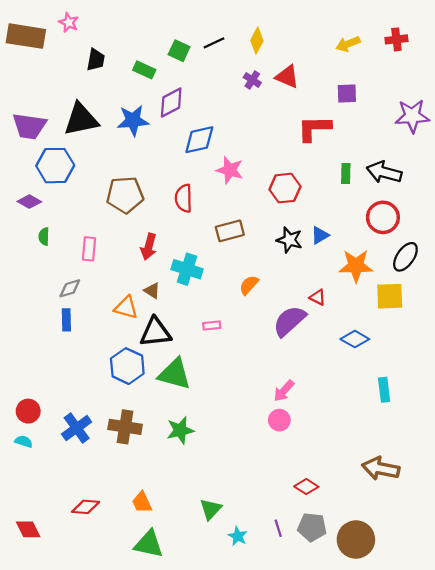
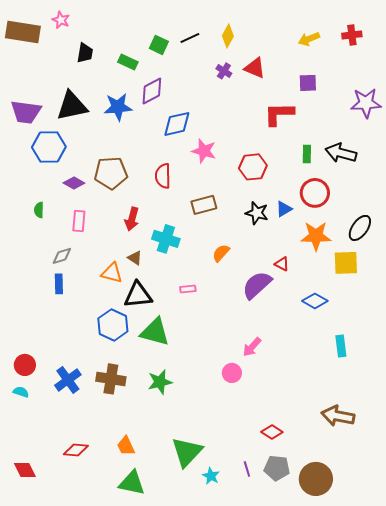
purple diamond: (29, 202) -> (74, 183), moved
red circle: (383, 217) -> (315, 193), moved
pink circle: (279, 420) -> (232, 373), moved
green triangle: (211, 509) -> (187, 452), size x1.6

